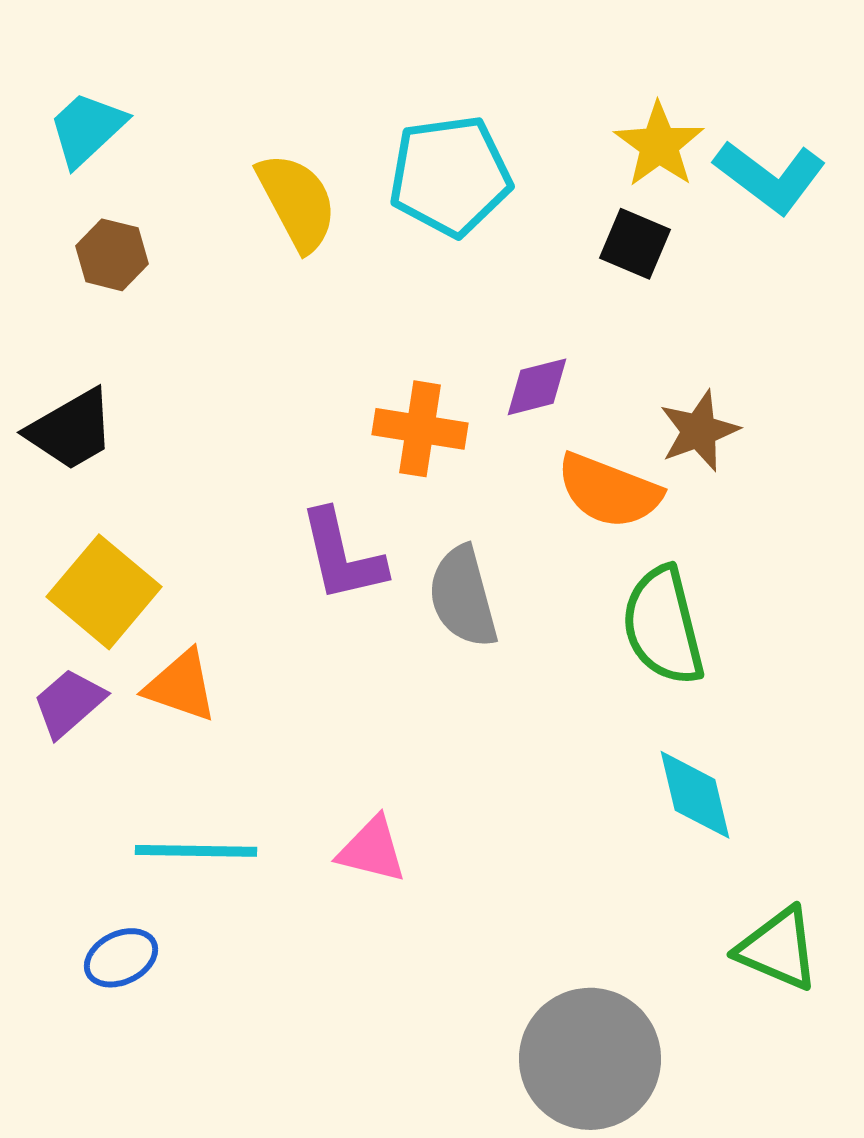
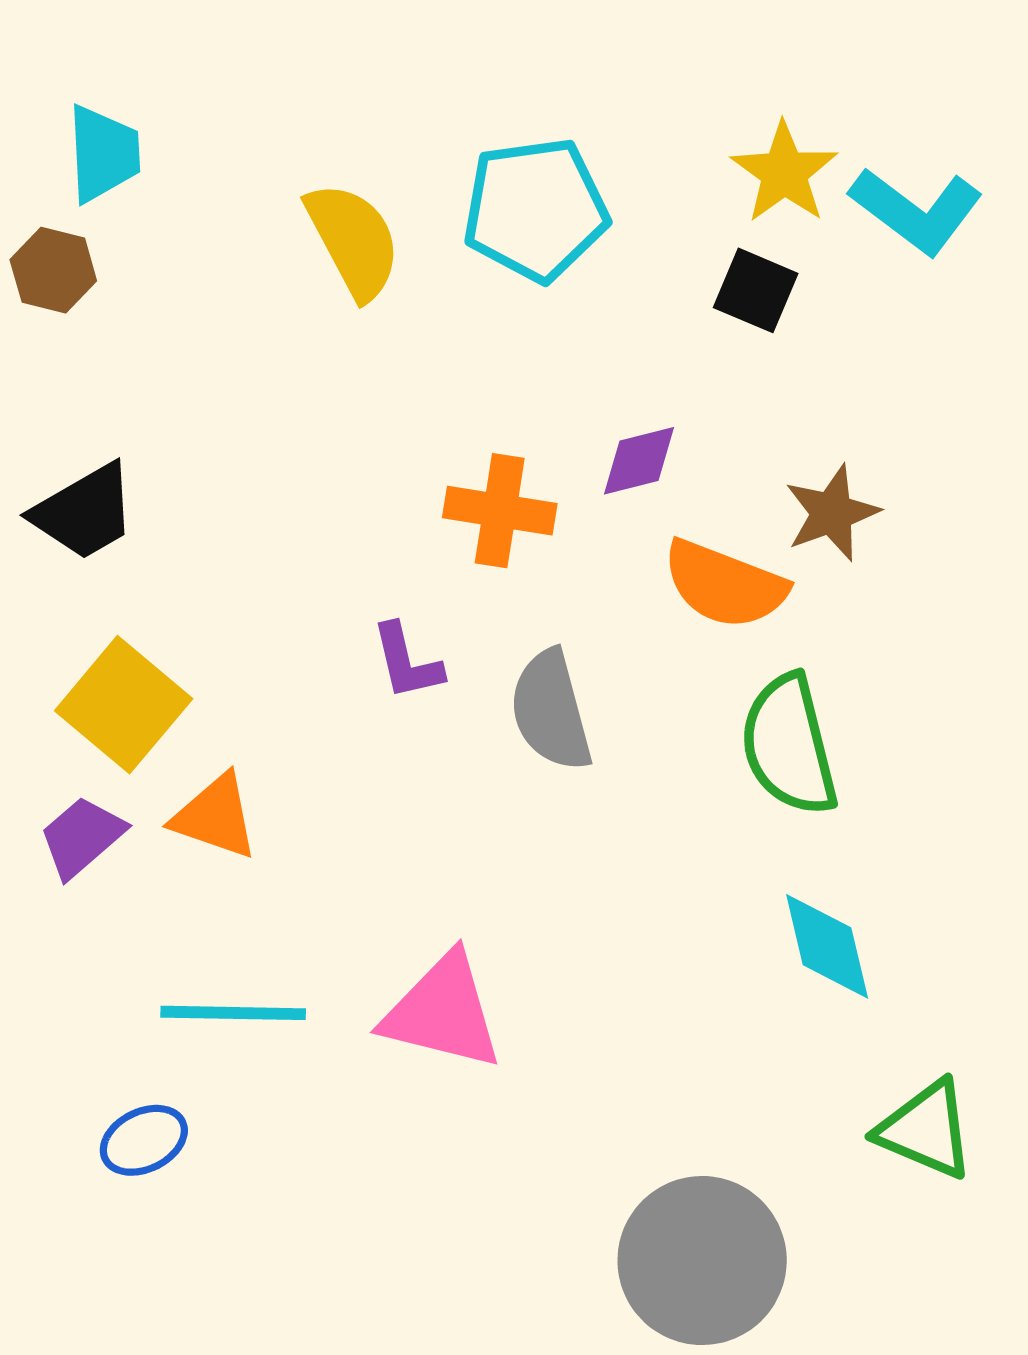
cyan trapezoid: (87, 129) -> (103, 154), turned 130
brown hexagon: (112, 255) -> (53, 270), moved
purple L-shape: (342, 556) -> (407, 662), size x0.7
pink triangle: (372, 850) -> (443, 1012), size x1.5

